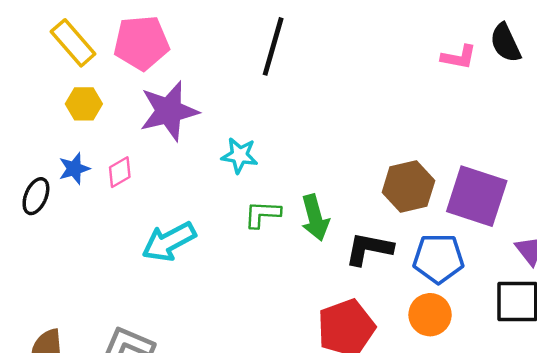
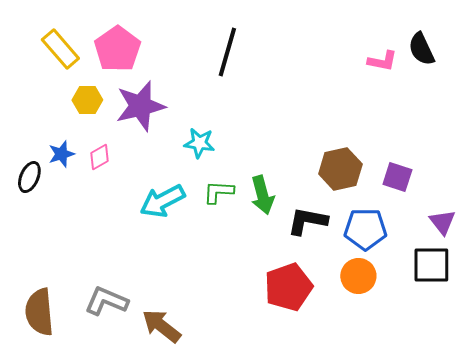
pink pentagon: (141, 43) -> (117, 49), turned -30
yellow hexagon: (84, 104) -> (87, 100), moved
purple square: (477, 196) -> (397, 177), size x0.6
cyan arrow: (169, 242) -> (162, 201), moved

